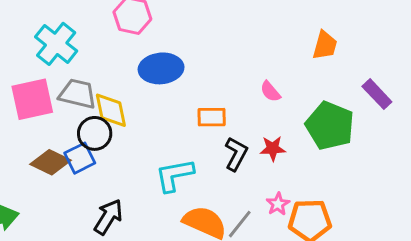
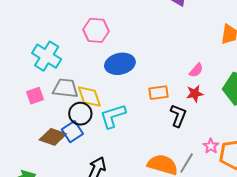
pink semicircle: (270, 91) -> (196, 70), turned -91
pink square: (32, 99) -> (35, 96), size x0.6
red star: (273, 148) -> (195, 94), moved
cyan L-shape: (175, 175) -> (113, 116), moved

